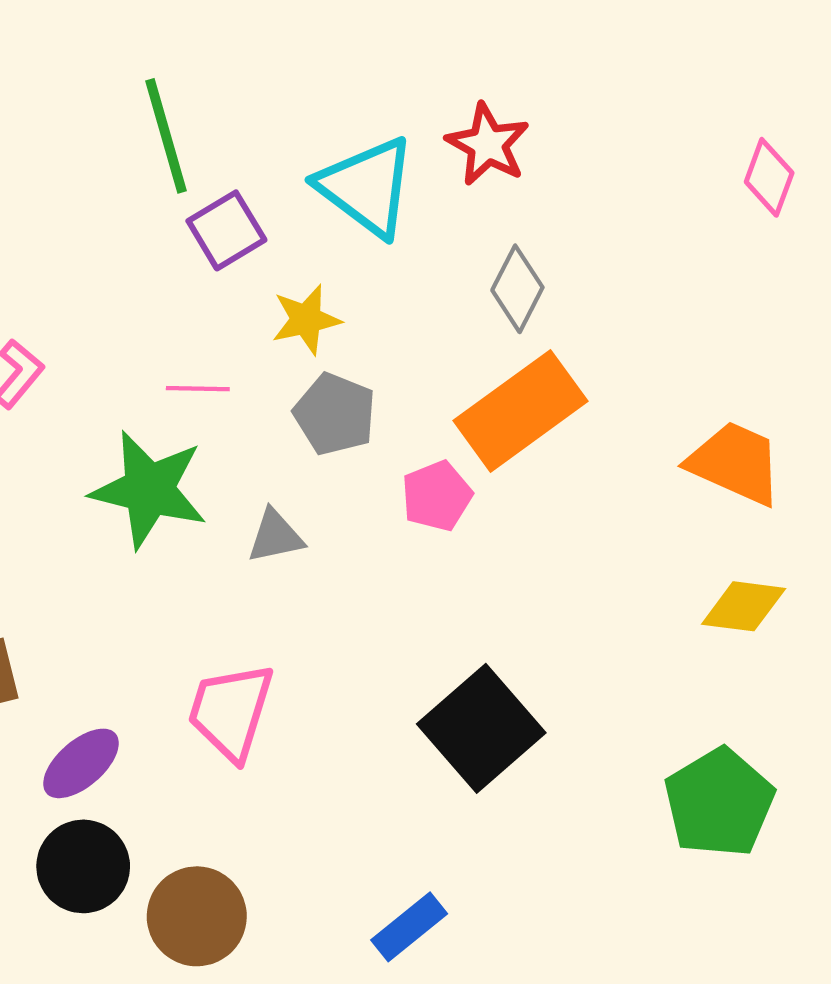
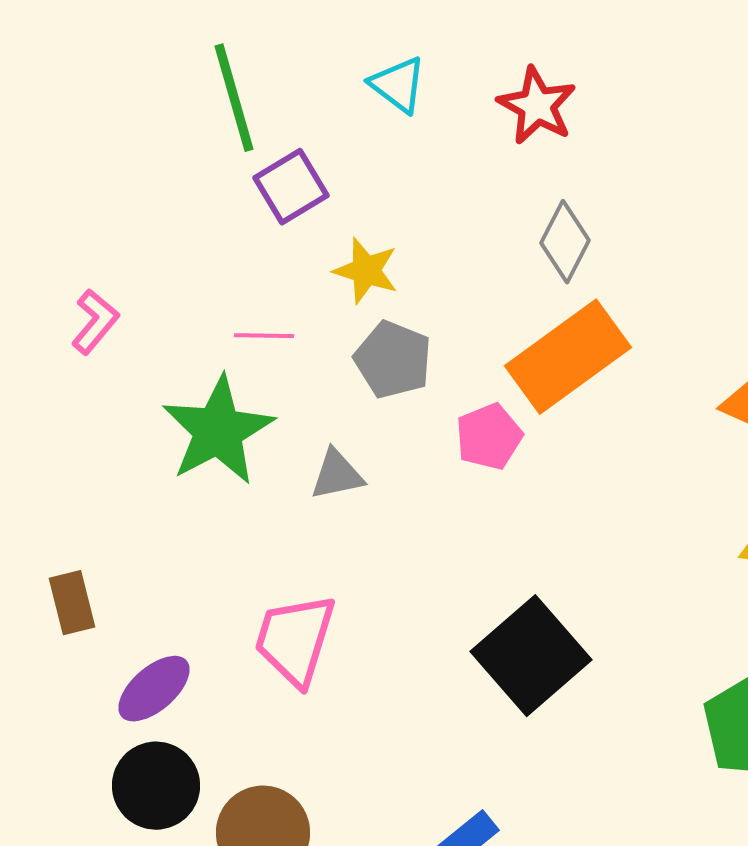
cyan triangle: (367, 187) -> (398, 85), moved, size x0.6
yellow star: (306, 320) -> (366, 271), turned 30
green star: (149, 489) -> (218, 431), turned 30

